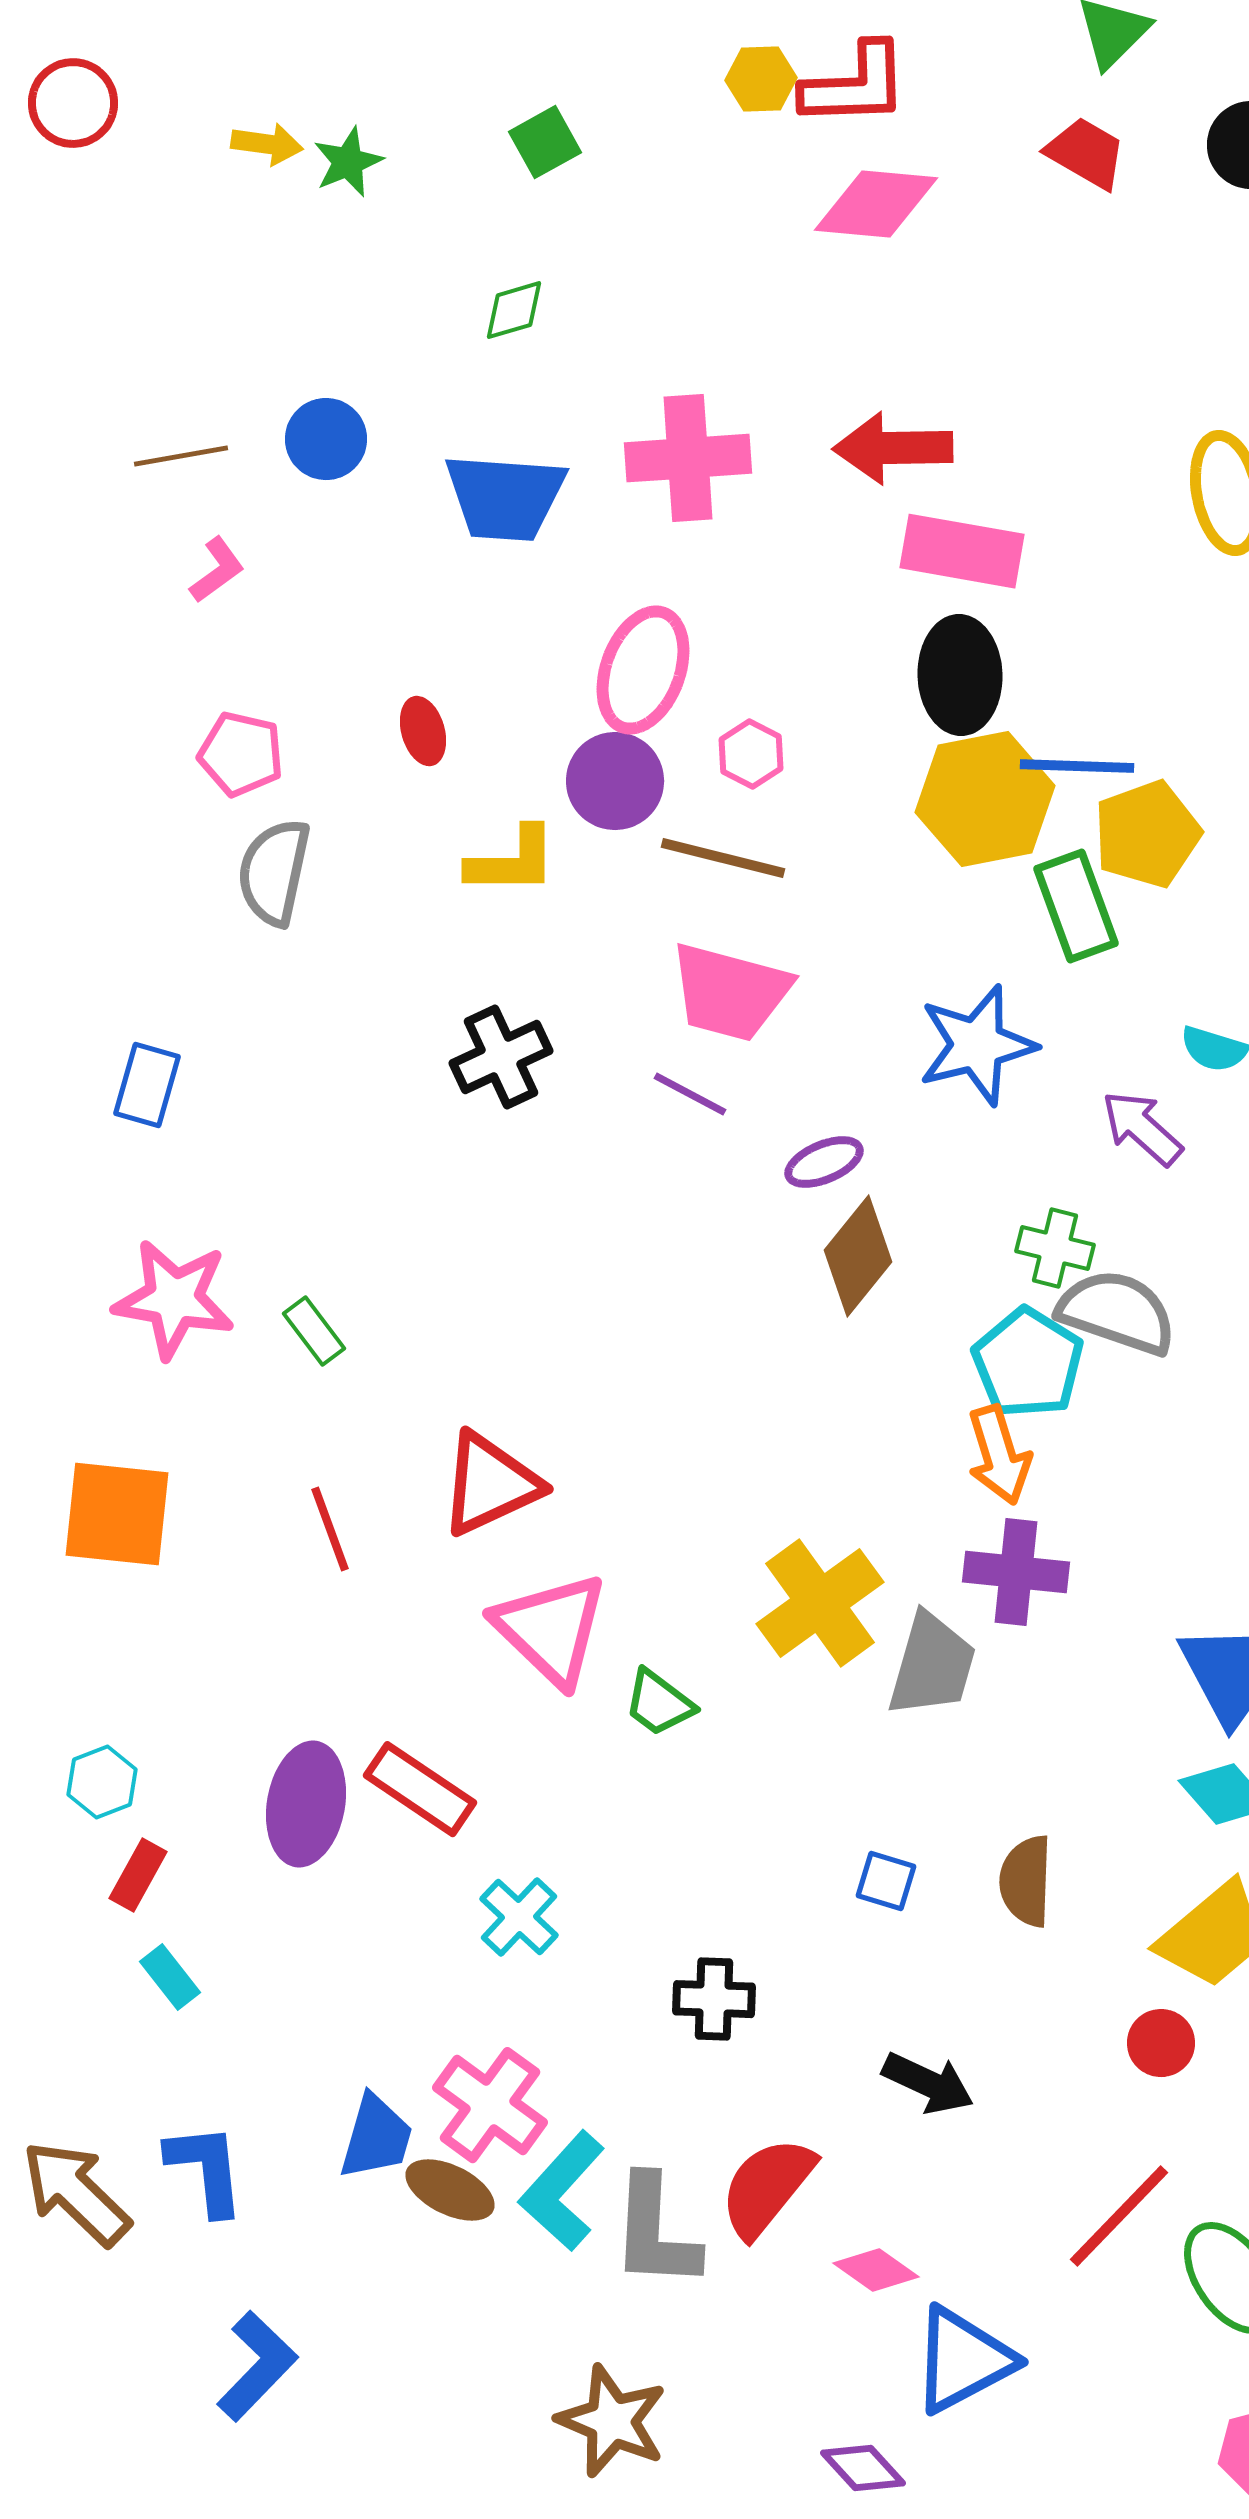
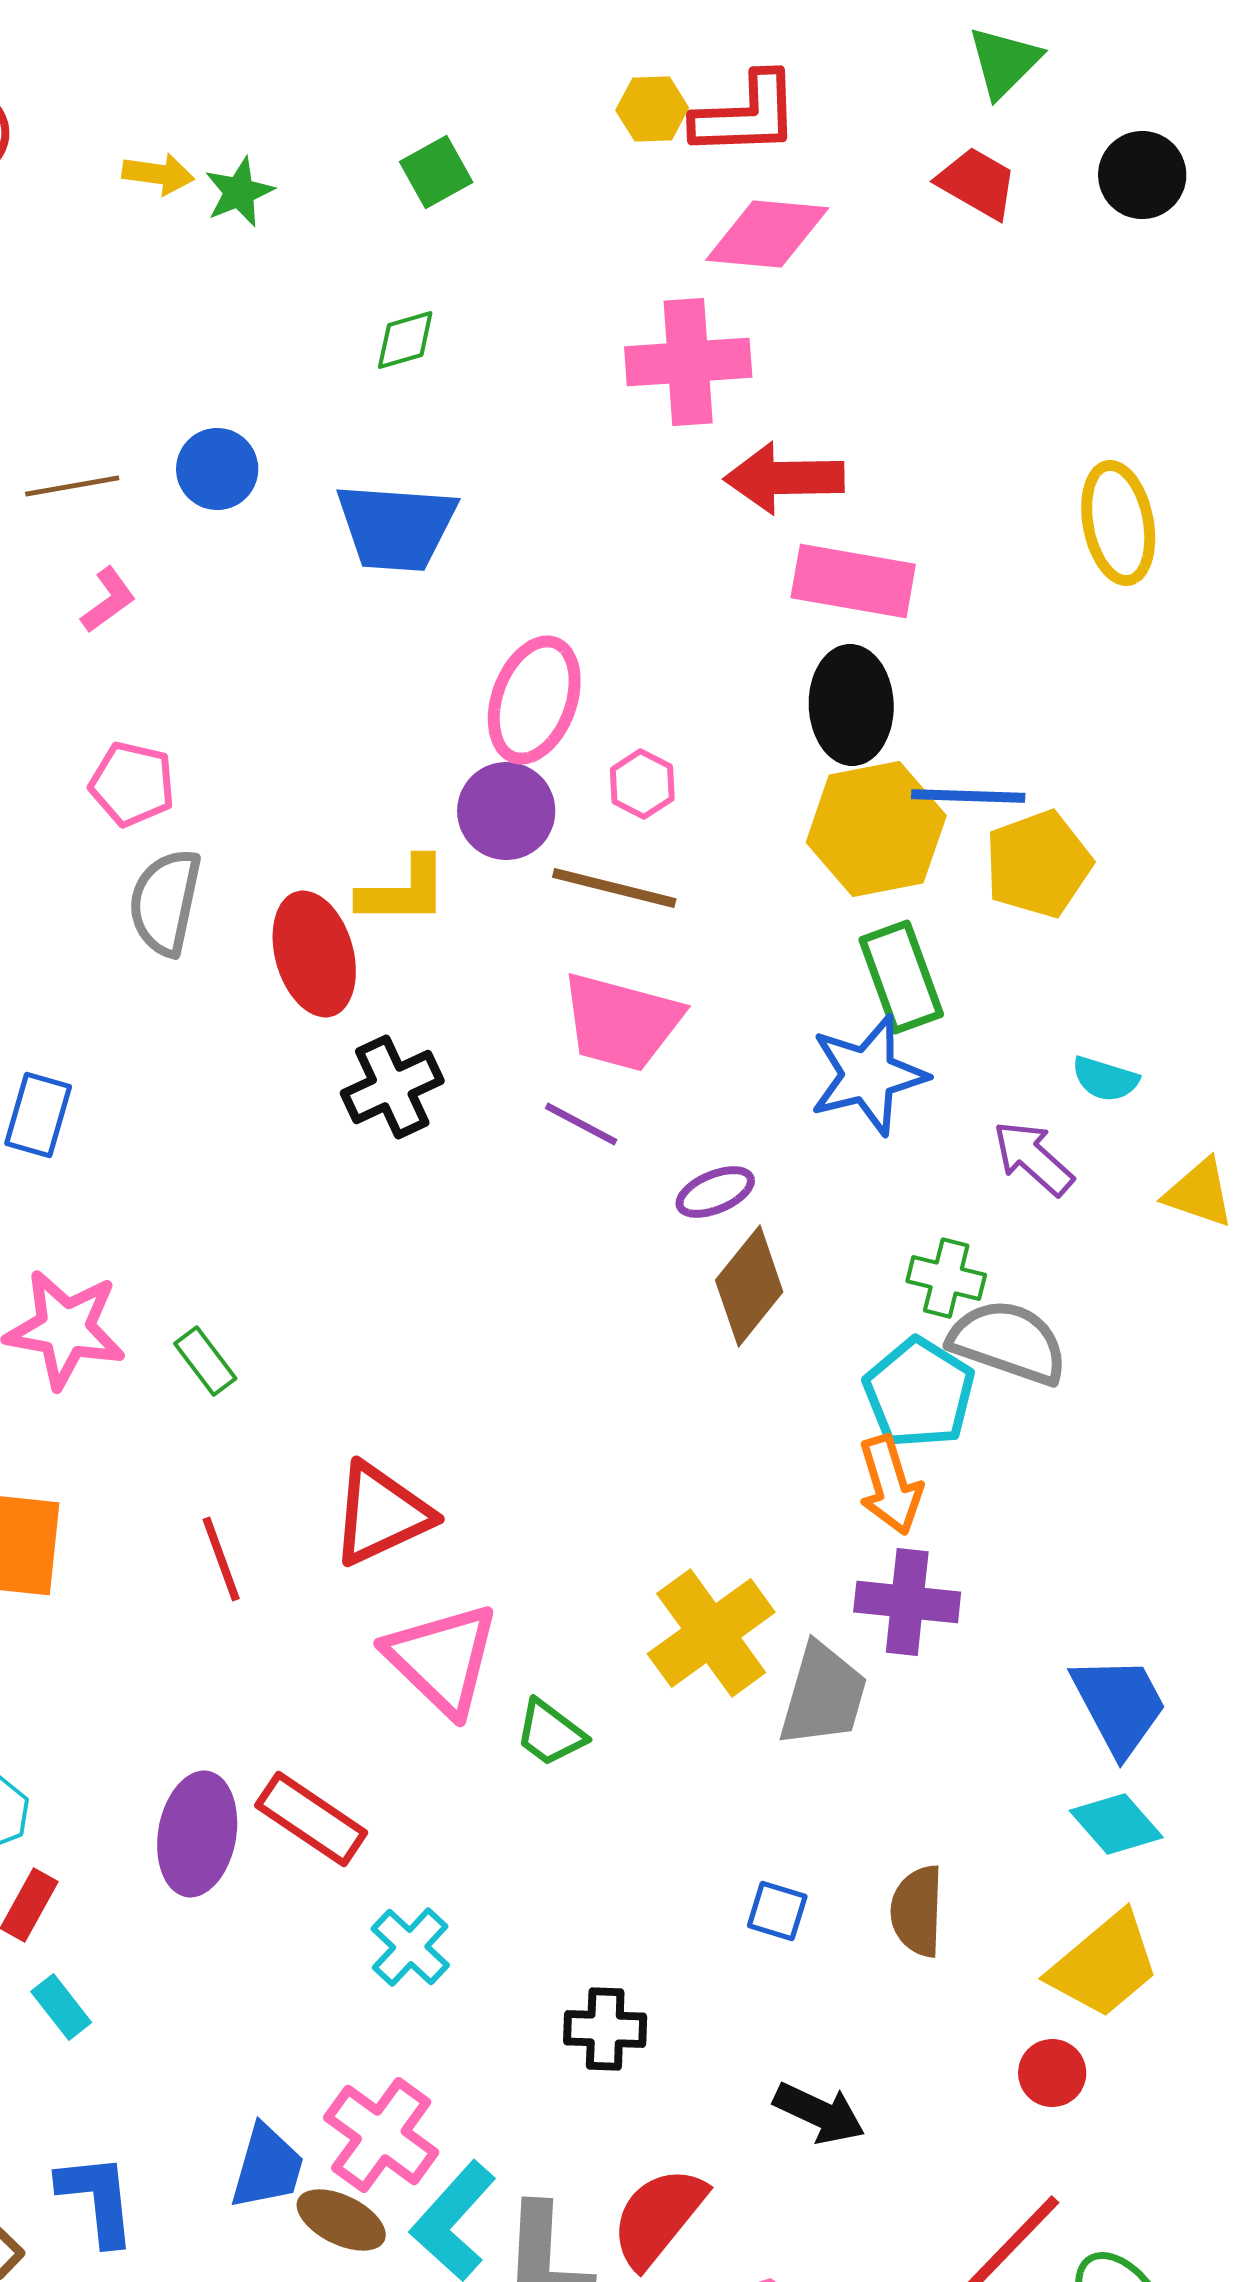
pink cross: (688, 458) -> (688, 362), moved
red ellipse: (423, 731) -> (314, 954), moved, size x1.8
green rectangle: (1076, 906) -> (901, 977), moved

